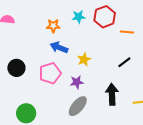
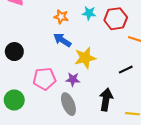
yellow star: (84, 59) -> (85, 58), size x1.5
pink pentagon: (50, 73) -> (44, 79), moved
gray ellipse: (78, 106) -> (68, 104), turned -75

